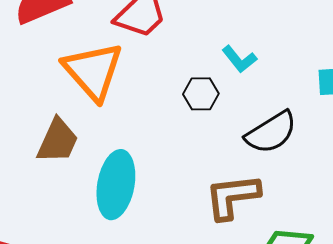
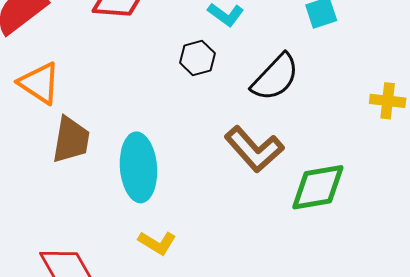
orange triangle: (93, 71) -> (39, 83), moved, size x0.7
brown L-shape: (232, 197) -> (254, 149), turned -110

